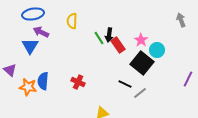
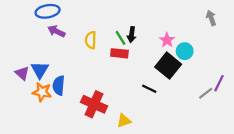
yellow semicircle: (72, 21) -> (91, 40), moved
red rectangle: (118, 45) -> (119, 53), moved, turned -49
blue triangle: (30, 46) -> (40, 70), moved
red cross: (78, 82) -> (94, 104), moved, size x1.6
gray line: (140, 93) -> (206, 93), moved

